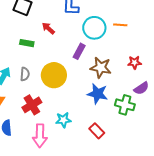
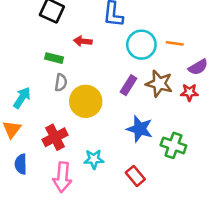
red arrow: (48, 28) -> (83, 41), turned -40
purple rectangle: (79, 51) -> (128, 85), moved
brown star: (101, 68) -> (159, 84), moved
gray semicircle: (25, 74) -> (61, 83), moved
purple semicircle: (141, 88) -> (198, 67), moved

